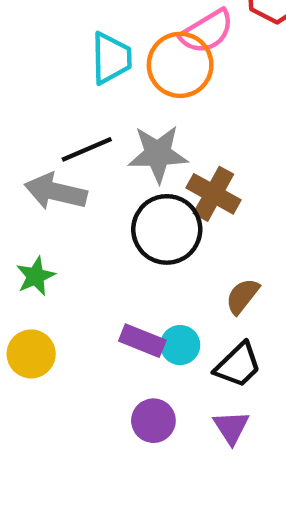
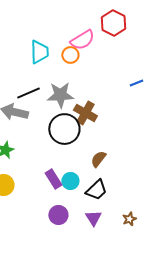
orange circle: (180, 65) -> (70, 55), size x0.6
purple rectangle: (142, 341) -> (53, 179), turned 36

